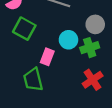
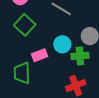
pink rectangle: (47, 57) -> (40, 55), turned 35

